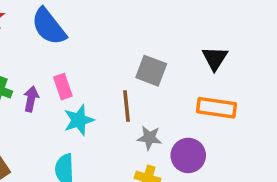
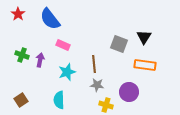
gray square: (151, 71) -> (119, 44), moved
pink rectangle: (63, 87) -> (63, 45), moved, turned -48
gray star: (149, 138) -> (97, 85), moved

